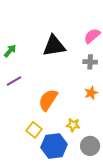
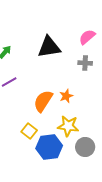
orange star: (91, 93) -> (66, 96), moved
yellow star: (73, 125) -> (68, 126), size x1.5

